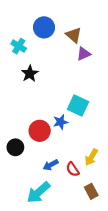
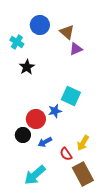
black circle: (15, 147) -> (23, 135), moved
blue arrow: (51, 165) -> (45, 142), moved
brown rectangle: (91, 191) -> (83, 174), size x1.6

